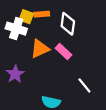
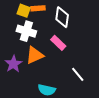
white cross: (16, 29) -> (26, 31), moved
orange triangle: (40, 49) -> (35, 55), moved

